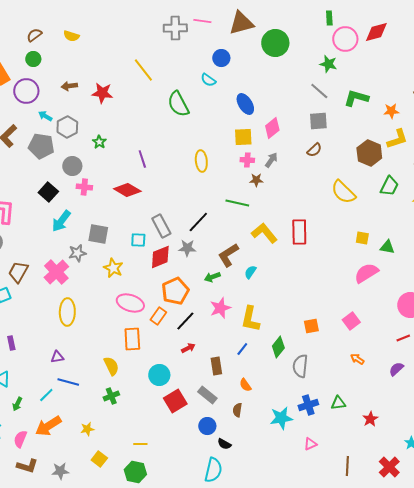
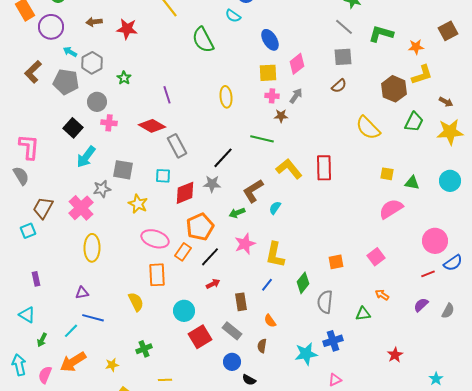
gray rectangle: (161, 226) -> (177, 146), moved
green cross: (111, 396) -> (144, 349), moved
green triangle: (338, 403) -> (363, 314), moved

